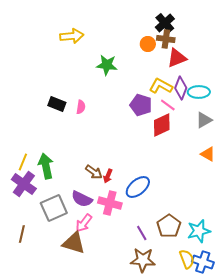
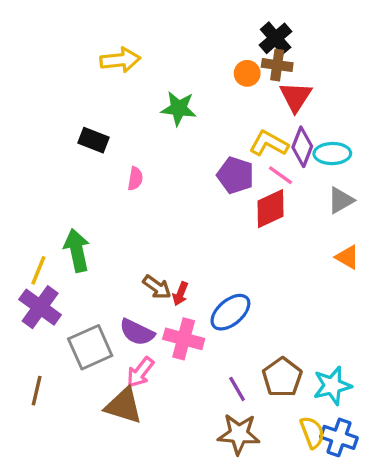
red triangle: (177, 58) -> (296, 97), turned -35
black rectangle: (57, 104) -> (94, 140), moved
green arrow: (46, 166) -> (77, 250), moved

